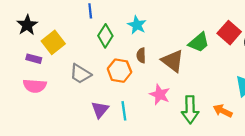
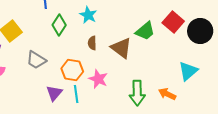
orange hexagon: (119, 71) -> (72, 70), moved
pink star: (160, 95) -> (98, 79), moved

